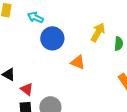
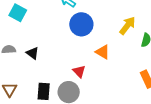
red triangle: (27, 89) -> (79, 71), moved

